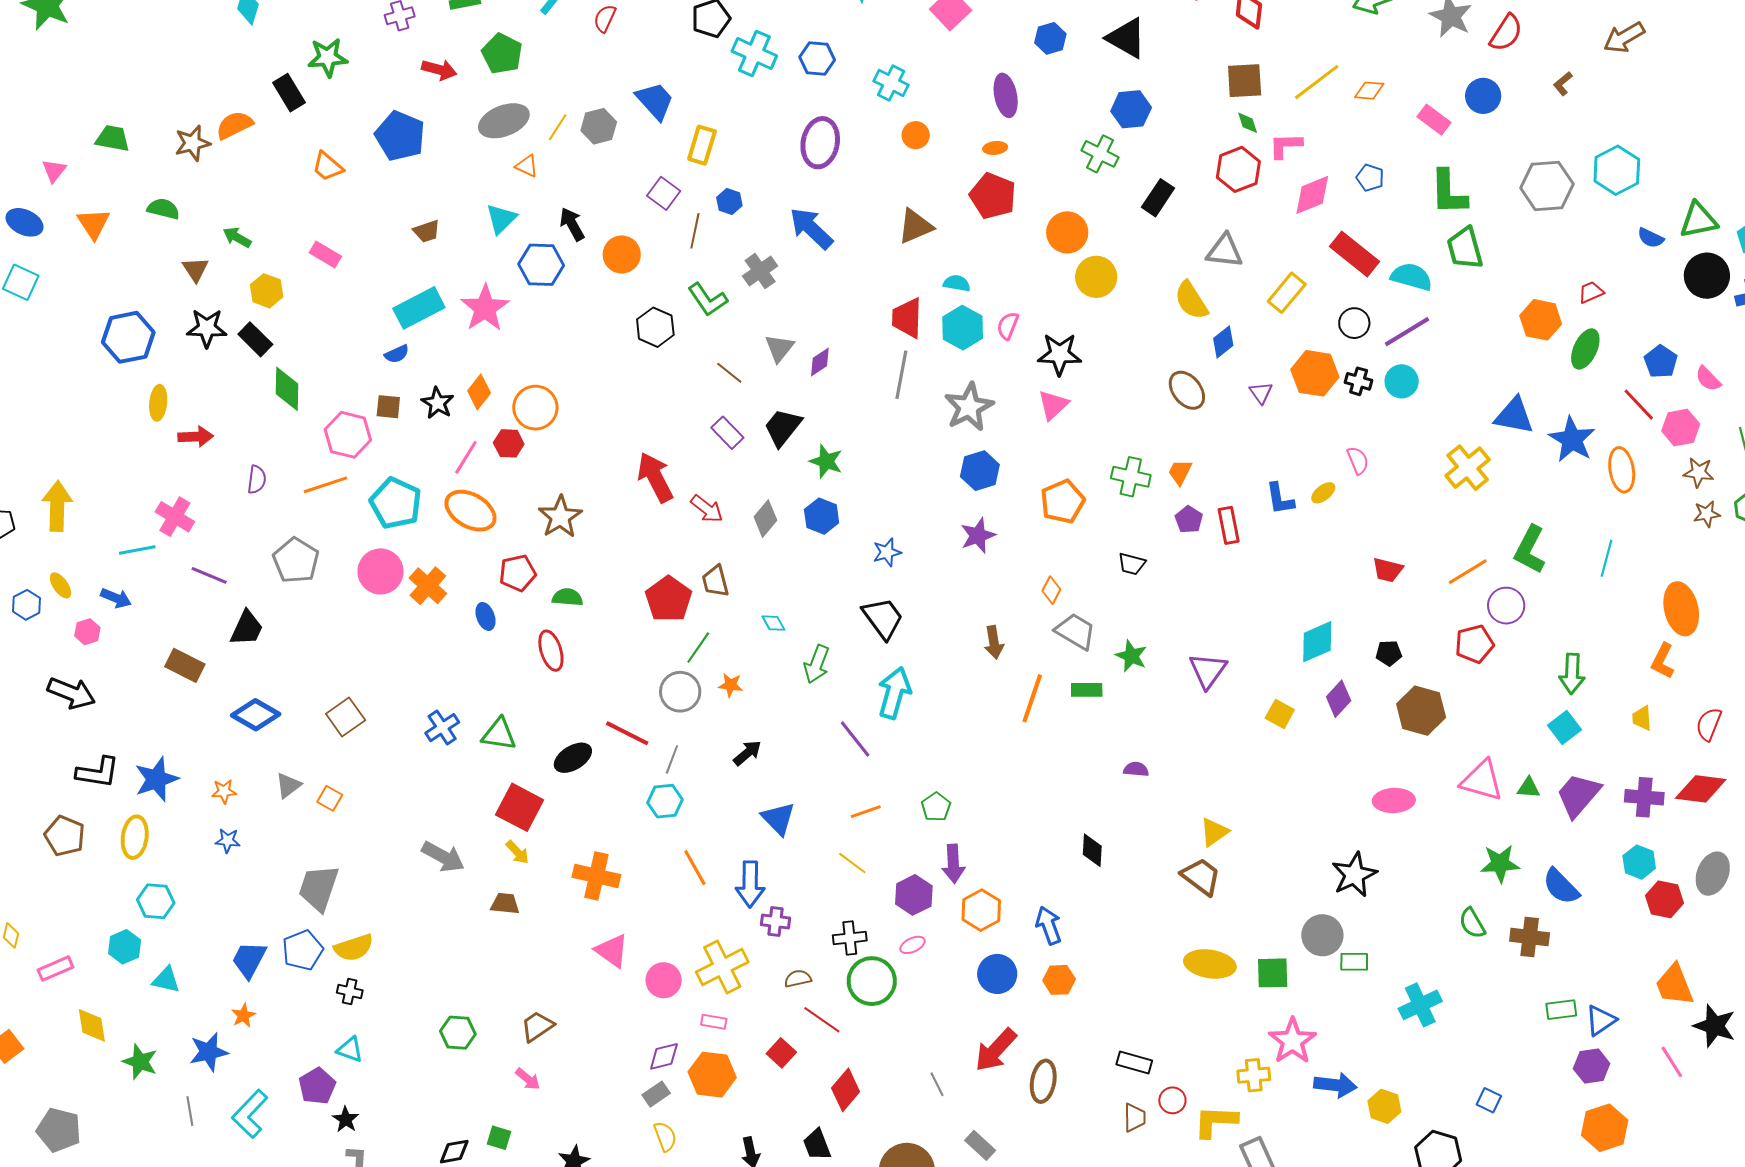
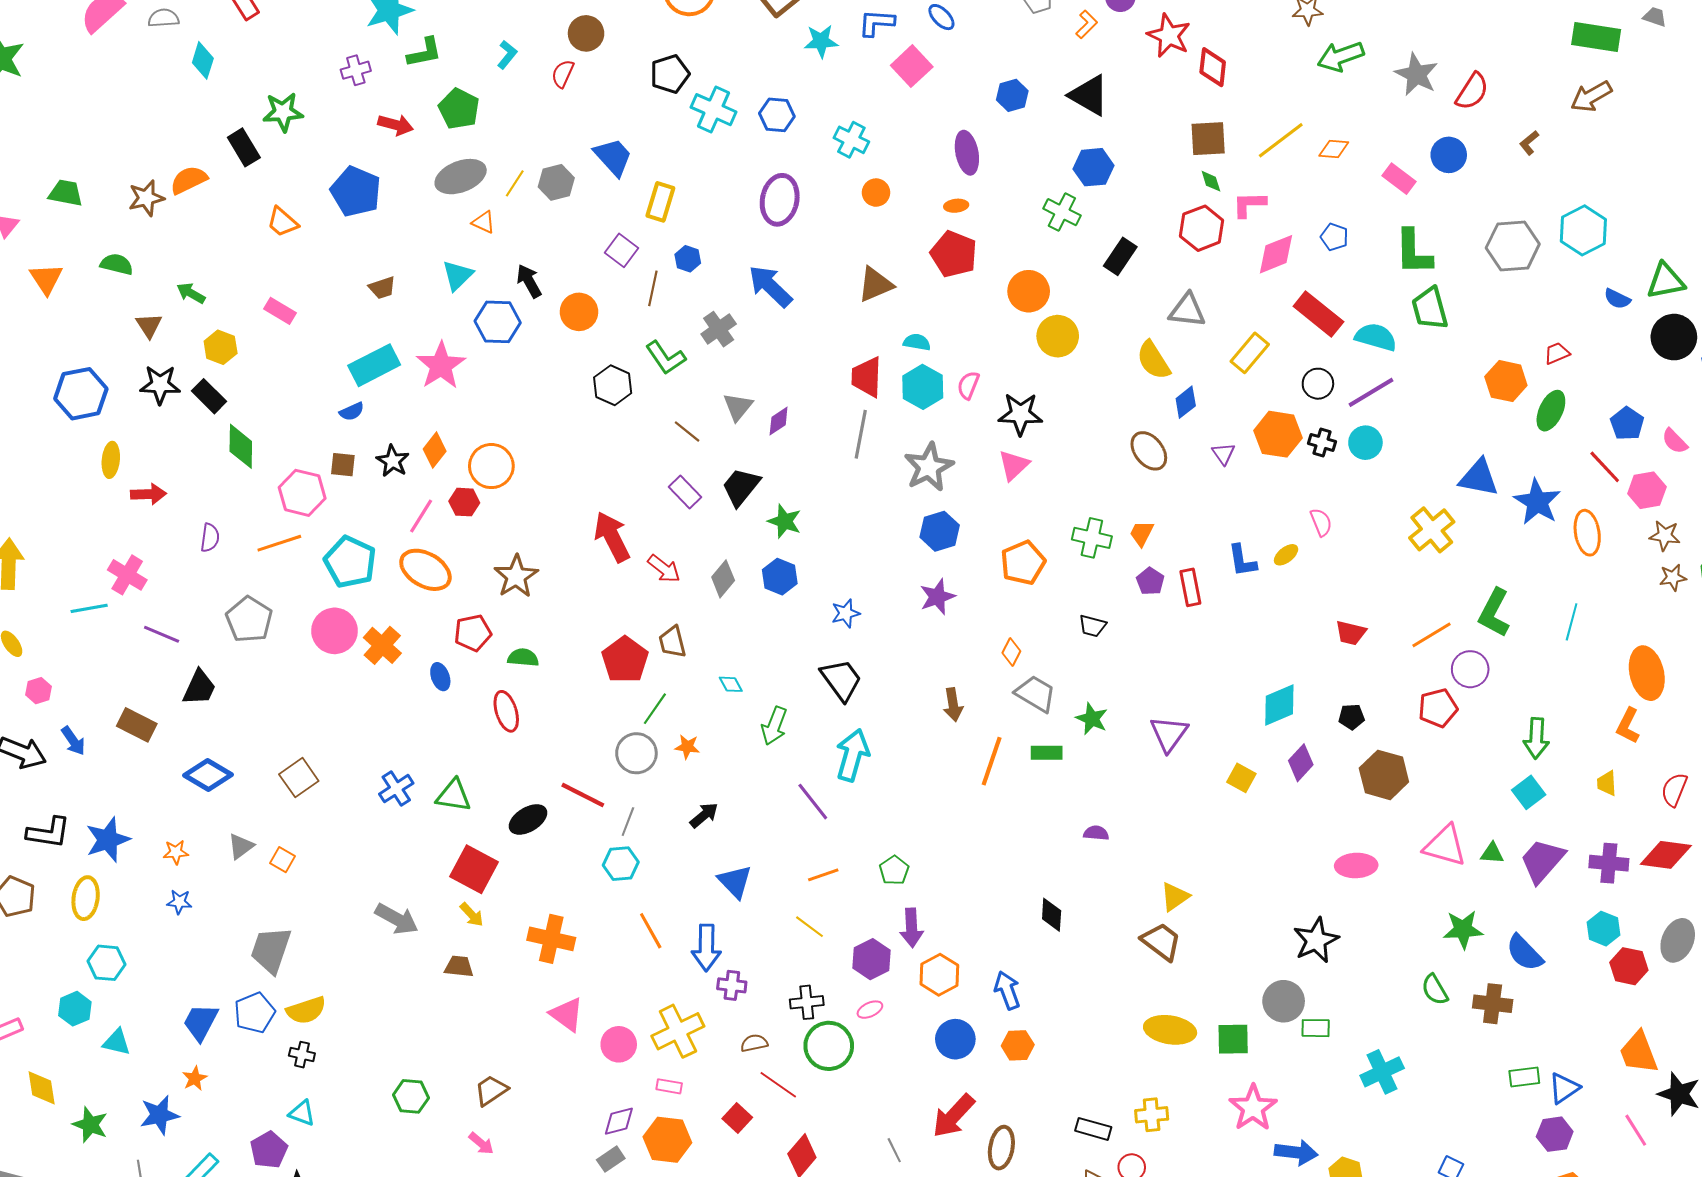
blue arrow: (116, 598) -> (73, 741), moved, turned 32
yellow cross: (1254, 1075) -> (1152, 1115), moved

